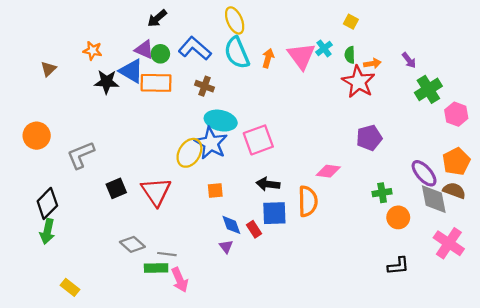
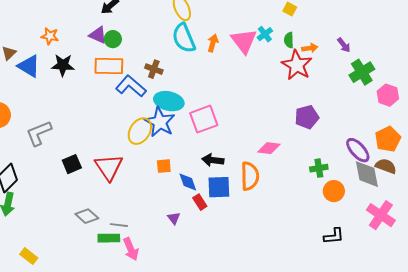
blue L-shape: (195, 48) -> (131, 86), moved
blue triangle: (131, 71) -> (29, 66), moved
blue diamond: (231, 225) -> (188, 182), moved

